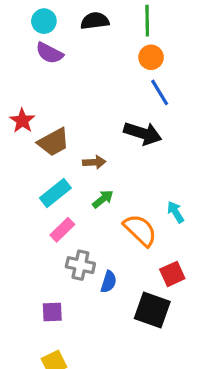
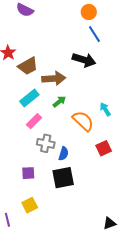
brown arrow: (94, 162) -> (54, 78), size x1.6
black square: (152, 310) -> (63, 178), moved, turned -30

